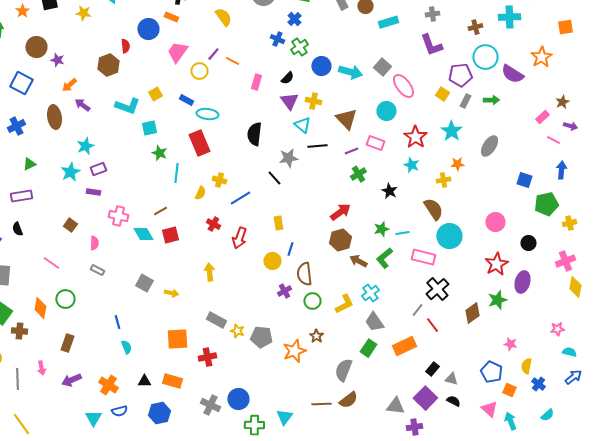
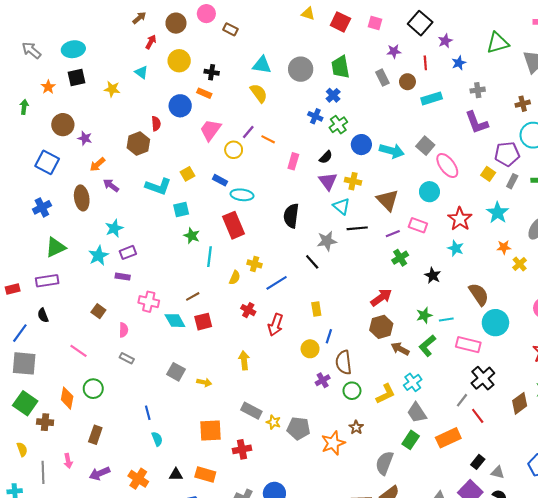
green triangle: (29, 164) -> (56, 247), size x1.5
yellow cross: (443, 180) -> (520, 264), moved, turned -32

